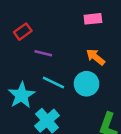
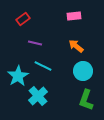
red rectangle: (23, 32) -> (23, 19), moved
cyan circle: (87, 84) -> (83, 71), moved

